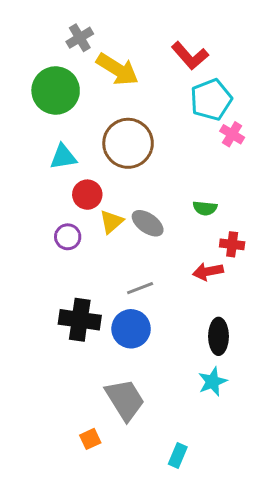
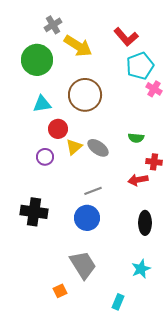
black cross: (80, 320) -> (34, 212), moved
cyan star: (212, 382) -> (141, 269), moved

